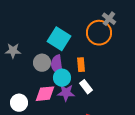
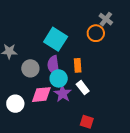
orange circle: (99, 33) -> (96, 33), size x0.7
gray circle: (42, 63) -> (30, 68), moved
purple star: (66, 93) -> (63, 94), turned 30

